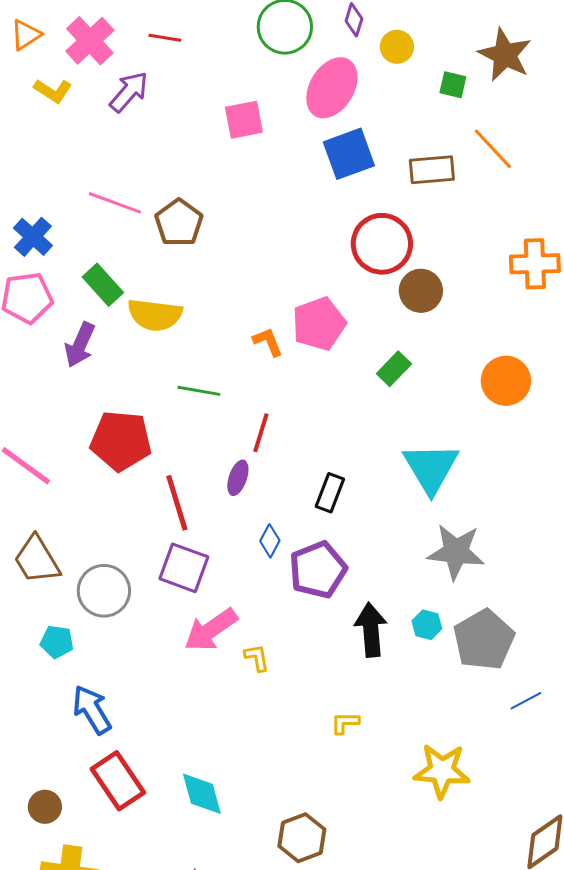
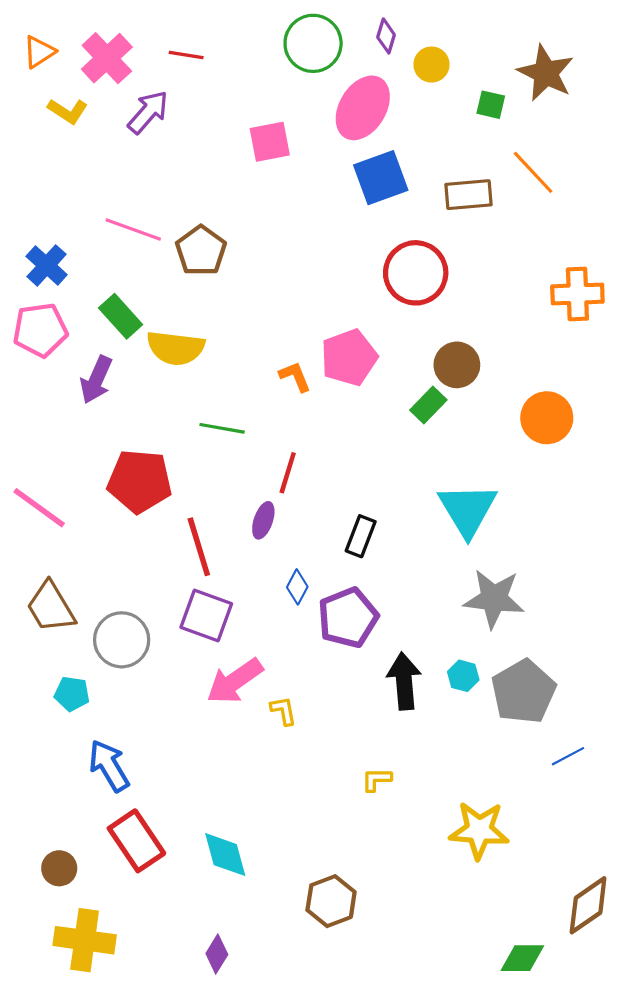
brown circle: (421, 291) -> (457, 365), moved

